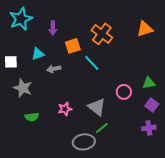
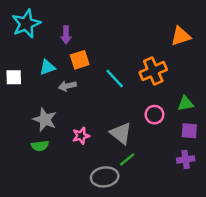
orange cross: (102, 34) -> (153, 71), moved, turned 30
orange square: (73, 46) -> (80, 60), moved
gray star: (23, 88) -> (45, 120), moved
purple square: (152, 105) -> (189, 131), turned -32

